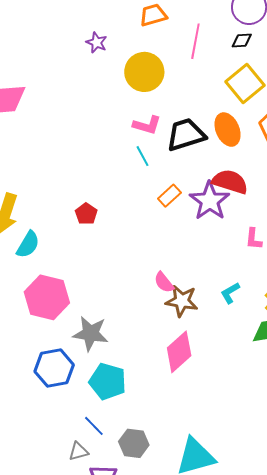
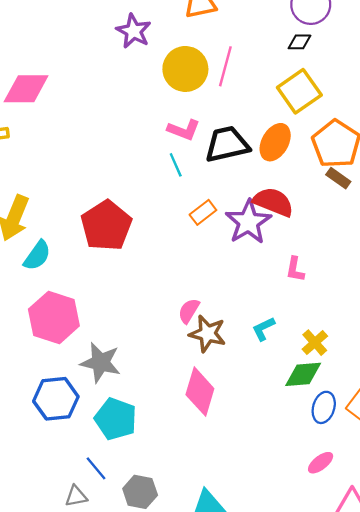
pink line: (195, 41) -> (225, 66), moved
purple star: (97, 43) -> (134, 31), size x1.4
orange ellipse: (228, 130) -> (275, 142), turned 48
red pentagon: (86, 214) -> (106, 226), size x2.0
pink semicircle: (164, 282) -> (189, 311), turned 65
pink diamond: (179, 352) -> (200, 392), turned -36

